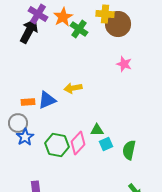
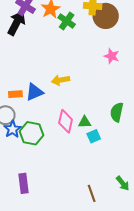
pink diamond: (78, 143) -> (66, 121), moved, turned -30
green hexagon: (57, 145) -> (32, 133), moved
green semicircle: (129, 150) -> (117, 112), moved

